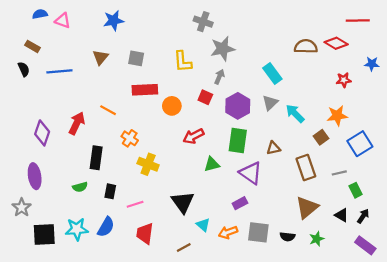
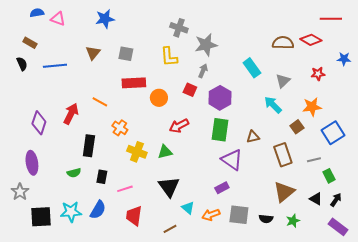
gray cross: (203, 22) -> (179, 28), moved
gray triangle: (270, 103) -> (283, 81), moved
green triangle: (212, 164) -> (165, 152), moved

